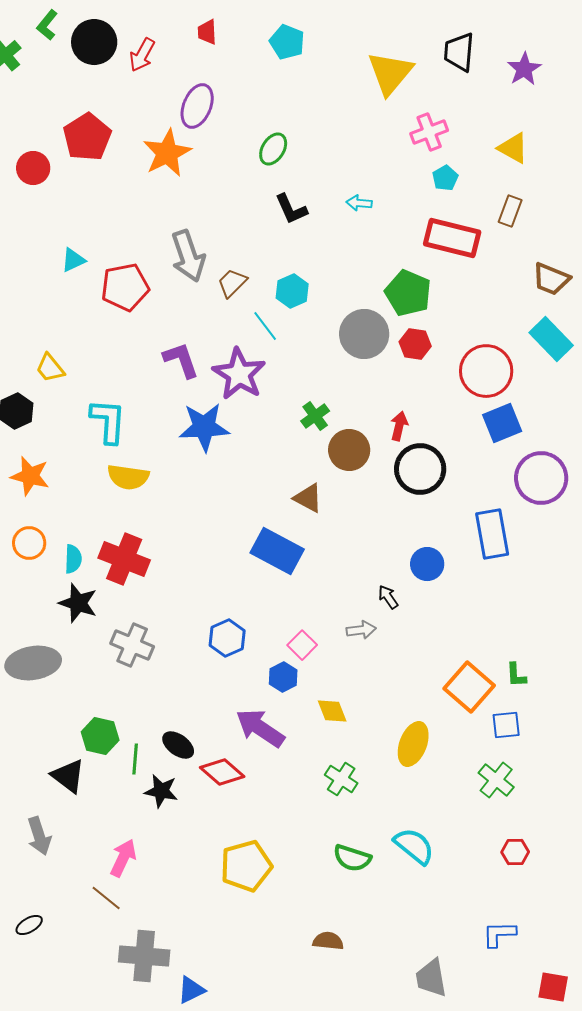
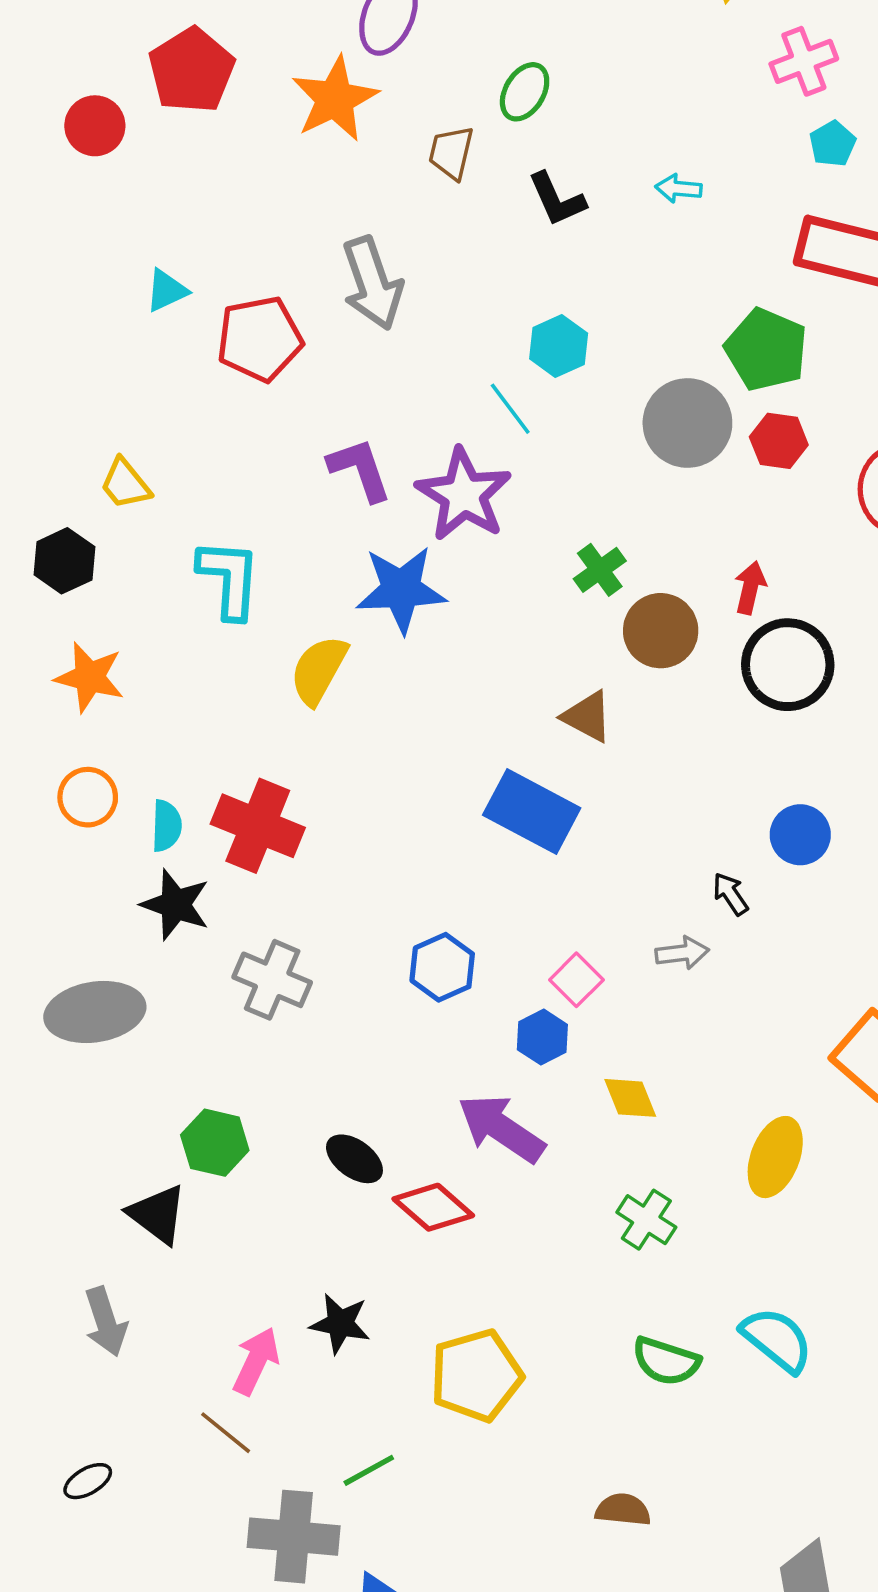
brown trapezoid: (232, 283) -> (451, 153), moved, turned -32
yellow semicircle: (128, 477) -> (319, 670), moved, turned 111
green line: (135, 759) -> (369, 1470), moved, turned 56
black star: (161, 791) -> (340, 1324), moved

